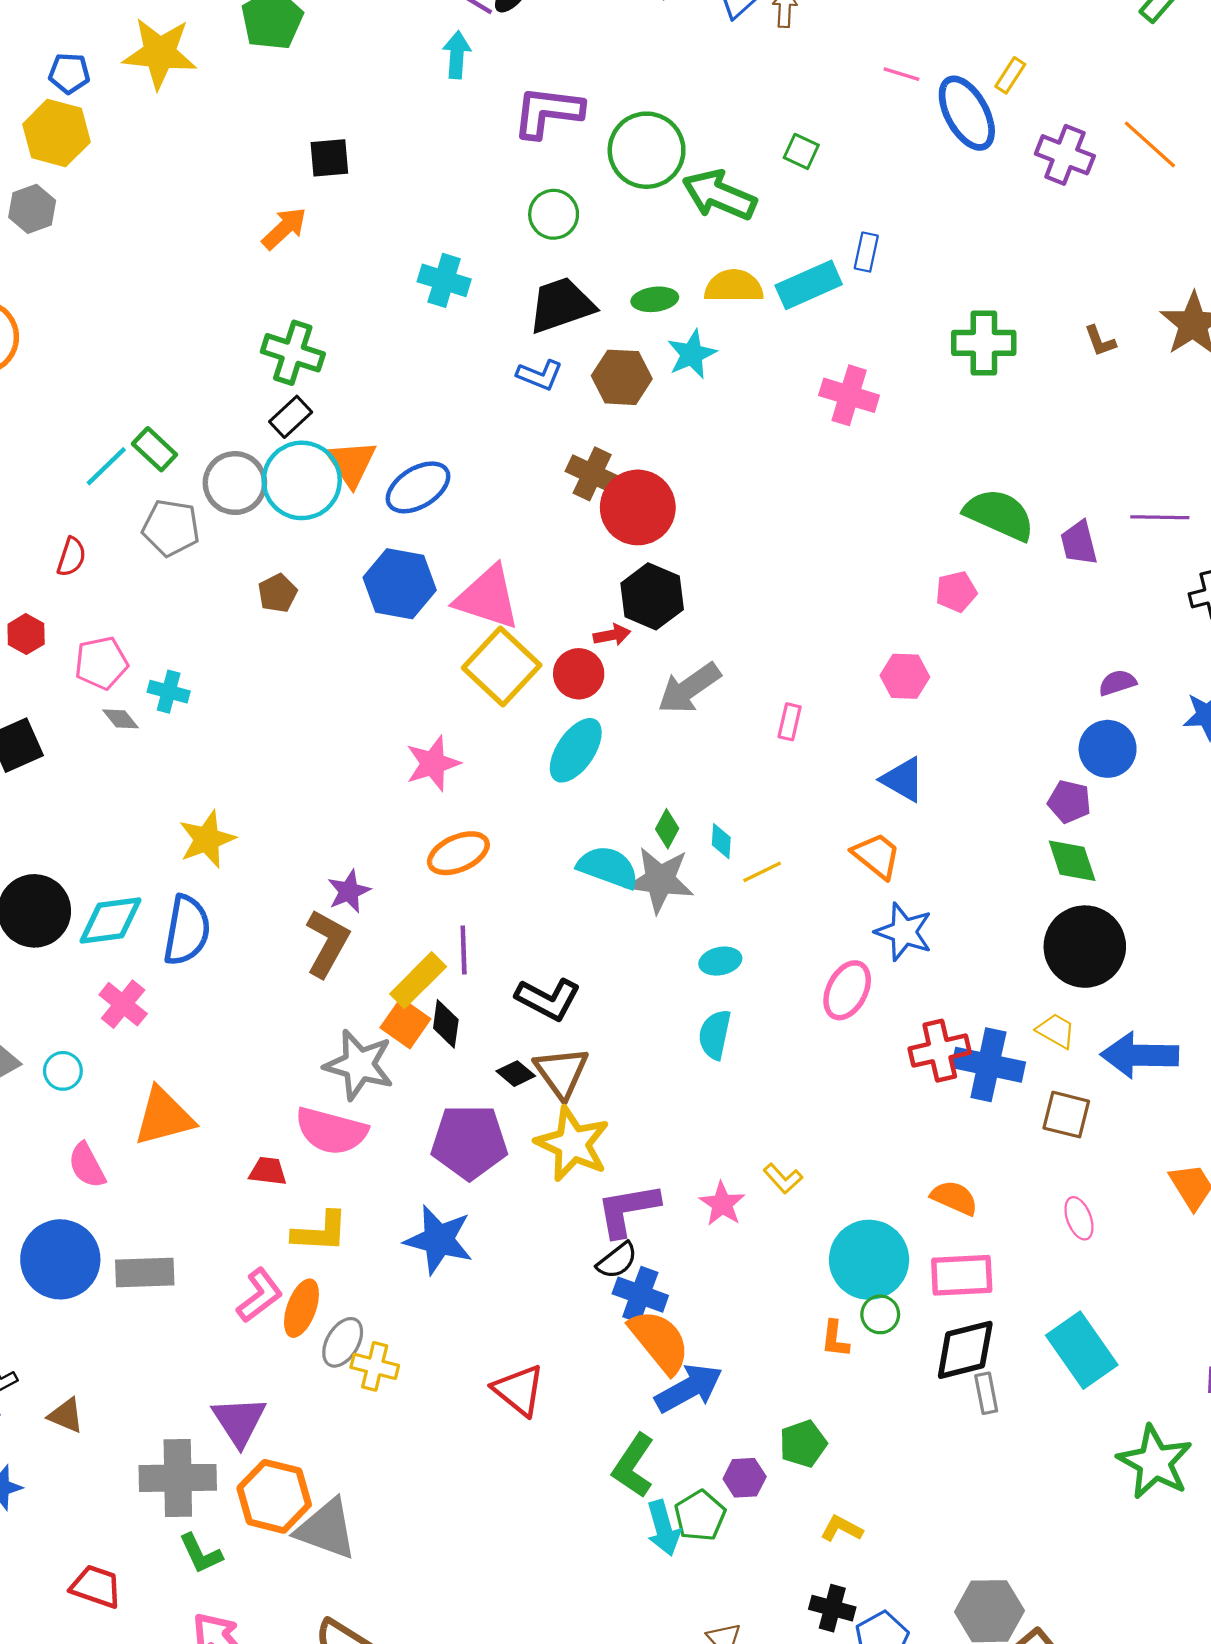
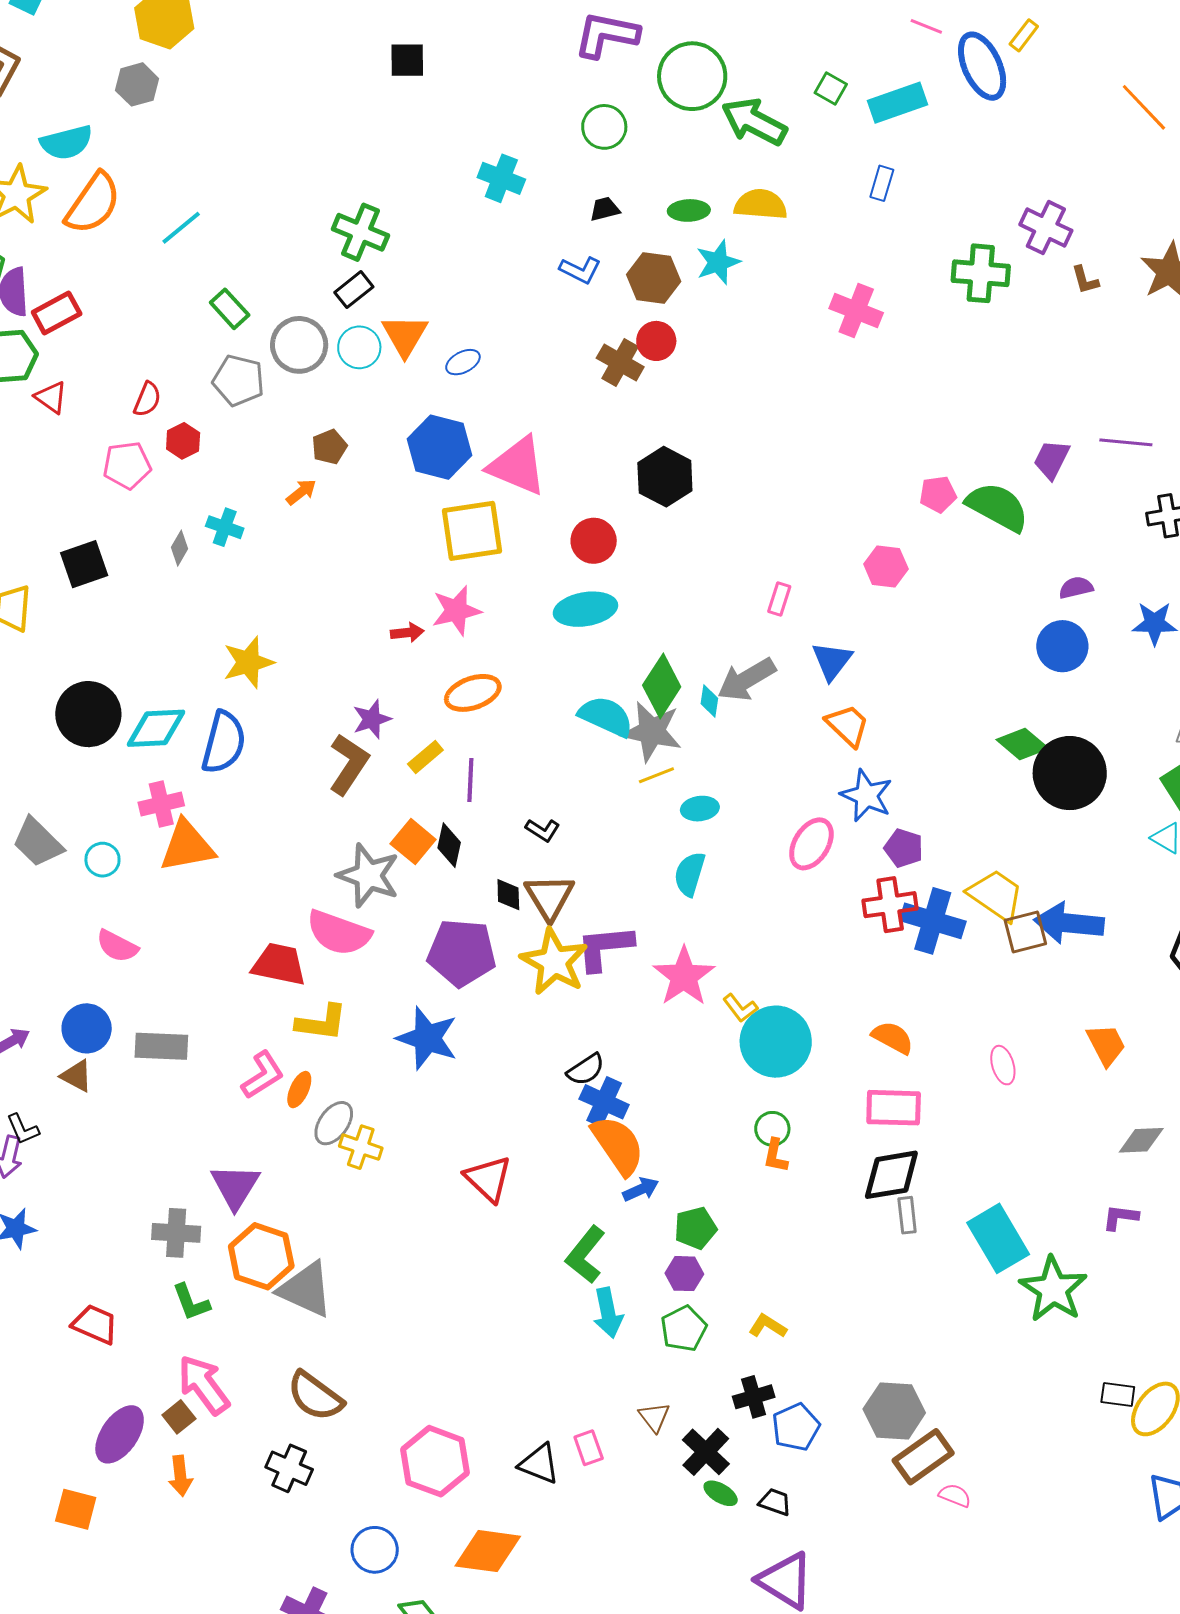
purple cross: (1065, 155) -> (1046, 228), moved
orange arrow: (284, 228) -> (301, 492), moved, size x0.7
cyan rectangle: (809, 285) -> (897, 103), moved
black trapezoid: (561, 305) -> (605, 209), size x0.5
cyan line: (106, 466) -> (181, 228), moved
cyan circle: (302, 480) -> (359, 347), size x0.6
blue ellipse: (418, 487) -> (463, 362), size x0.6
red circle: (638, 507) -> (656, 341), moved, size x0.6
green semicircle: (999, 515) -> (998, 507), moved
purple trapezoid: (1079, 543) -> (1052, 459), turned 36
red hexagon: (26, 634) -> (183, 441), moved
red arrow: (612, 635) -> (407, 633), moved
pink pentagon: (101, 663) -> (127, 465), moved
yellow square: (502, 666) -> (472, 531), moved, turned 34
gray arrow: (689, 688) -> (747, 679), moved
gray diamond: (120, 719) -> (180, 548), turned 64
cyan ellipse: (576, 750) -> (585, 609), turned 42
blue triangle: (903, 780) -> (832, 661), moved, turned 33
purple pentagon: (1069, 802) -> (904, 848), moved
green diamond: (667, 829) -> (662, 686), size x1.8
green diamond: (1072, 861) -> (1022, 744), turned -36
yellow line: (762, 872) -> (656, 775), moved
black circle: (1085, 947) -> (1070, 773), moved
yellow rectangle: (418, 980) -> (425, 757), moved, size x0.7
black L-shape: (548, 999) -> (543, 830), size x0.6
pink cross: (123, 1004) -> (161, 804), turned 33
yellow trapezoid: (1056, 1031) -> (996, 895), size x1.6
black diamond: (516, 1074) -> (508, 895), turned 44
brown square: (1066, 1115) -> (1025, 932), moved, turned -33
orange triangle: (164, 1117) -> (187, 846), moved
pink semicircle: (87, 1165) -> (117, 946), turned -39
red trapezoid: (268, 1171) -> (279, 964), size x1.6
pink star: (722, 1204) -> (684, 976), moved, size x1.5
purple L-shape: (628, 1210) -> (605, 948), moved
blue circle: (60, 1259) -> (87, 1028), size x0.7
cyan circle: (869, 1260) -> (776, 1042), moved
orange ellipse: (301, 1308) -> (299, 1090), size x0.7
green circle: (880, 1314) -> (772, 1129), moved
cyan rectangle: (1082, 1350) -> (998, 1238), moved
blue arrow: (689, 1388) -> (641, 1189), size x0.6
brown triangle: (66, 1415) -> (77, 1076), moved
green pentagon: (803, 1444) -> (695, 1228), moved
gray cross: (178, 1478) -> (176, 1233), size x0.7
green pentagon: (700, 1516) -> (684, 1329), moved
black cross: (832, 1608) -> (754, 1397), turned -36

